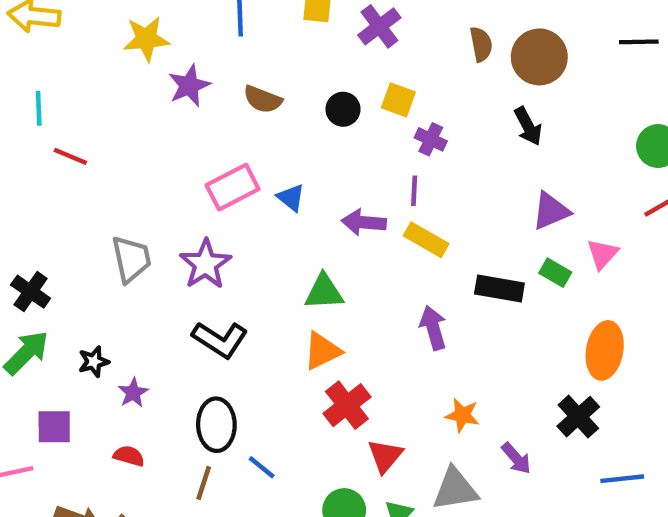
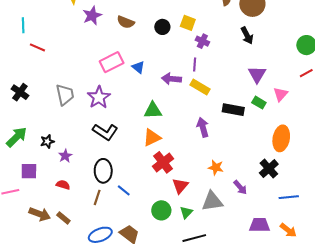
purple triangle: (551, 211) -> (257, 74), turned -36
black cross: (31, 292) -> (20, 92), moved

